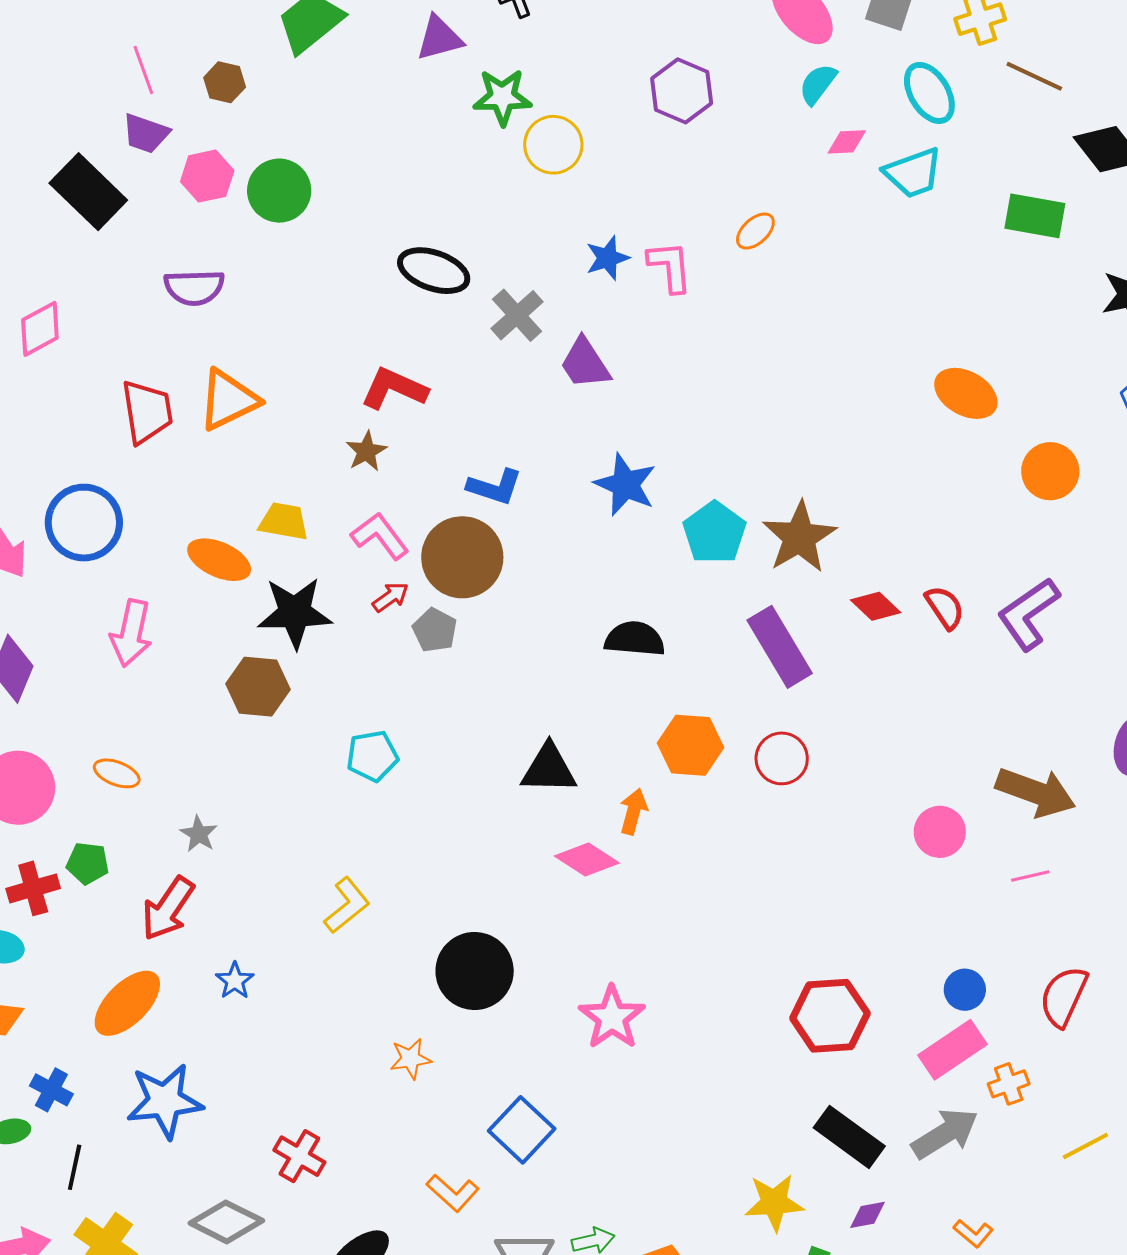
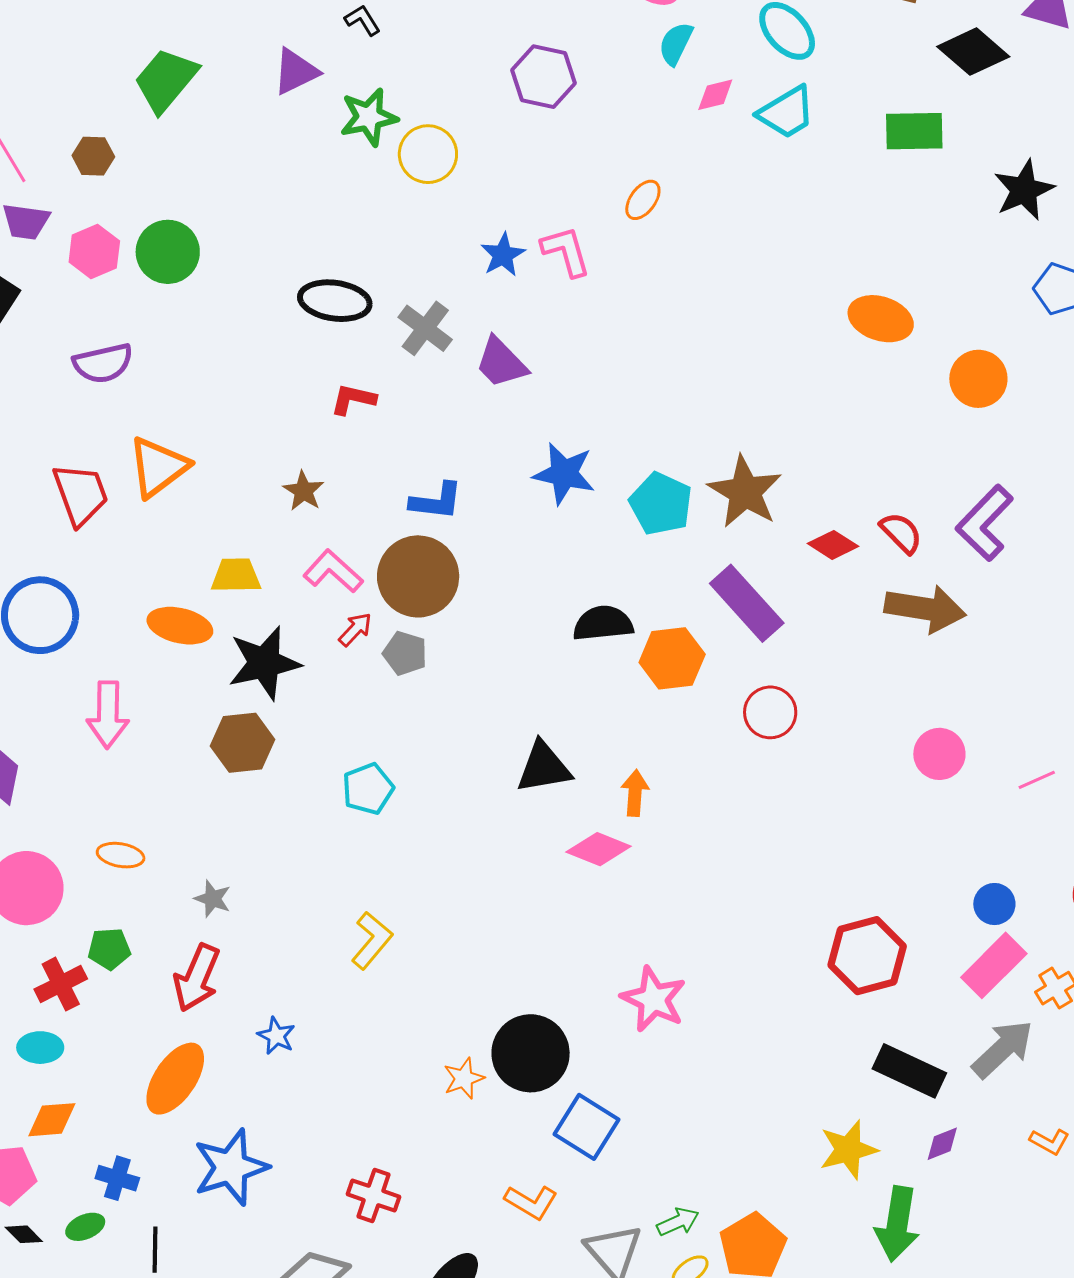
red L-shape: (394, 389) -> (353, 399), moved, size x0.7
orange hexagon: (690, 745) -> (672, 658), moved
brown arrow: (1036, 792) -> (925, 609), moved
black circle: (475, 971) -> (531, 1053), moved

